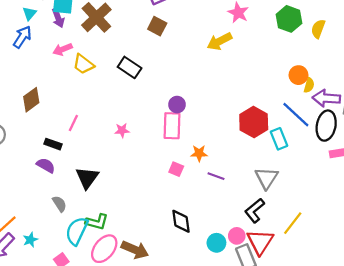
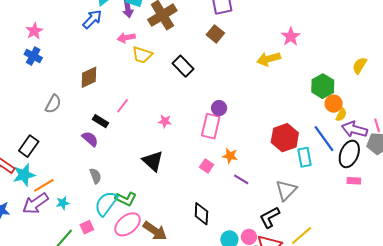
green hexagon: (289, 19) -> (323, 86), moved
yellow trapezoid: (83, 64) -> (142, 55), turned -30
black triangle: (87, 178) -> (153, 161), moved, turned -35

